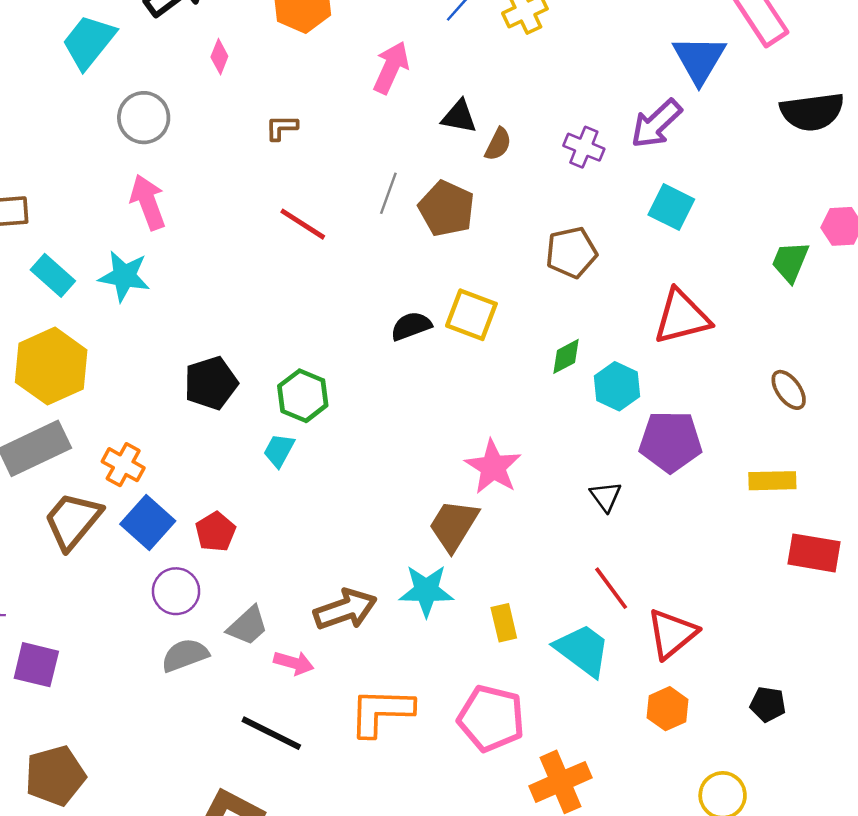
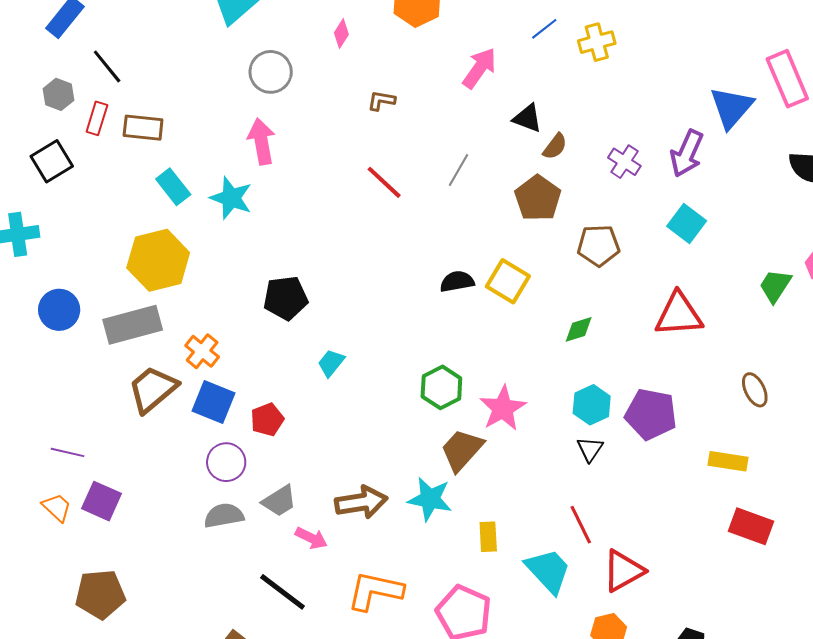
purple arrow: (656, 124) -> (687, 153), turned -33
brown pentagon: (447, 209) -> (538, 198), moved
cyan hexagon: (617, 386) -> (592, 405), moved
green hexagon: (303, 396) -> (441, 387), moved
blue square: (148, 522) -> (213, 402), turned -30

